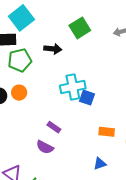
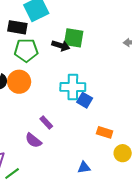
green square: (80, 28) -> (74, 38), moved, turned 30
orange circle: (19, 93) -> (19, 82), size x1.5
orange rectangle: (107, 132) -> (105, 132), moved

